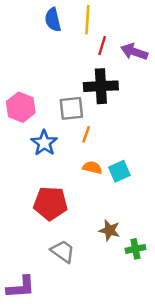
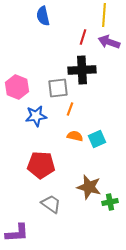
yellow line: (87, 20) -> (104, 15), moved
blue star: (44, 143) -> (36, 116), turned 30
brown star: (110, 230) -> (89, 187), size x1.4

